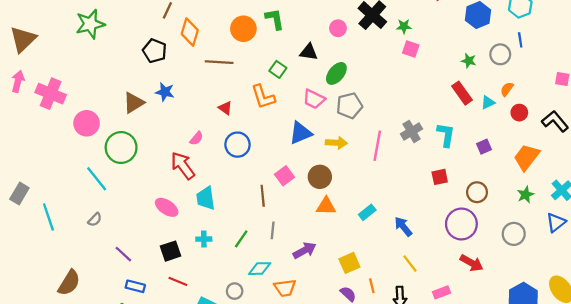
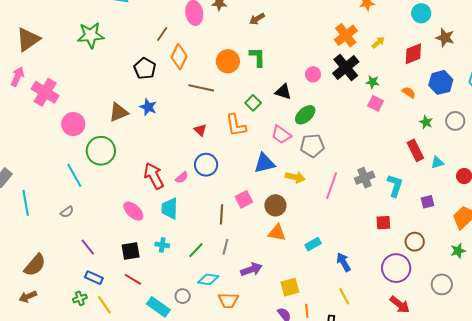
orange semicircle: (507, 89) -> (409, 92), moved, turned 80
pink semicircle: (196, 138) -> (182, 177), moved

